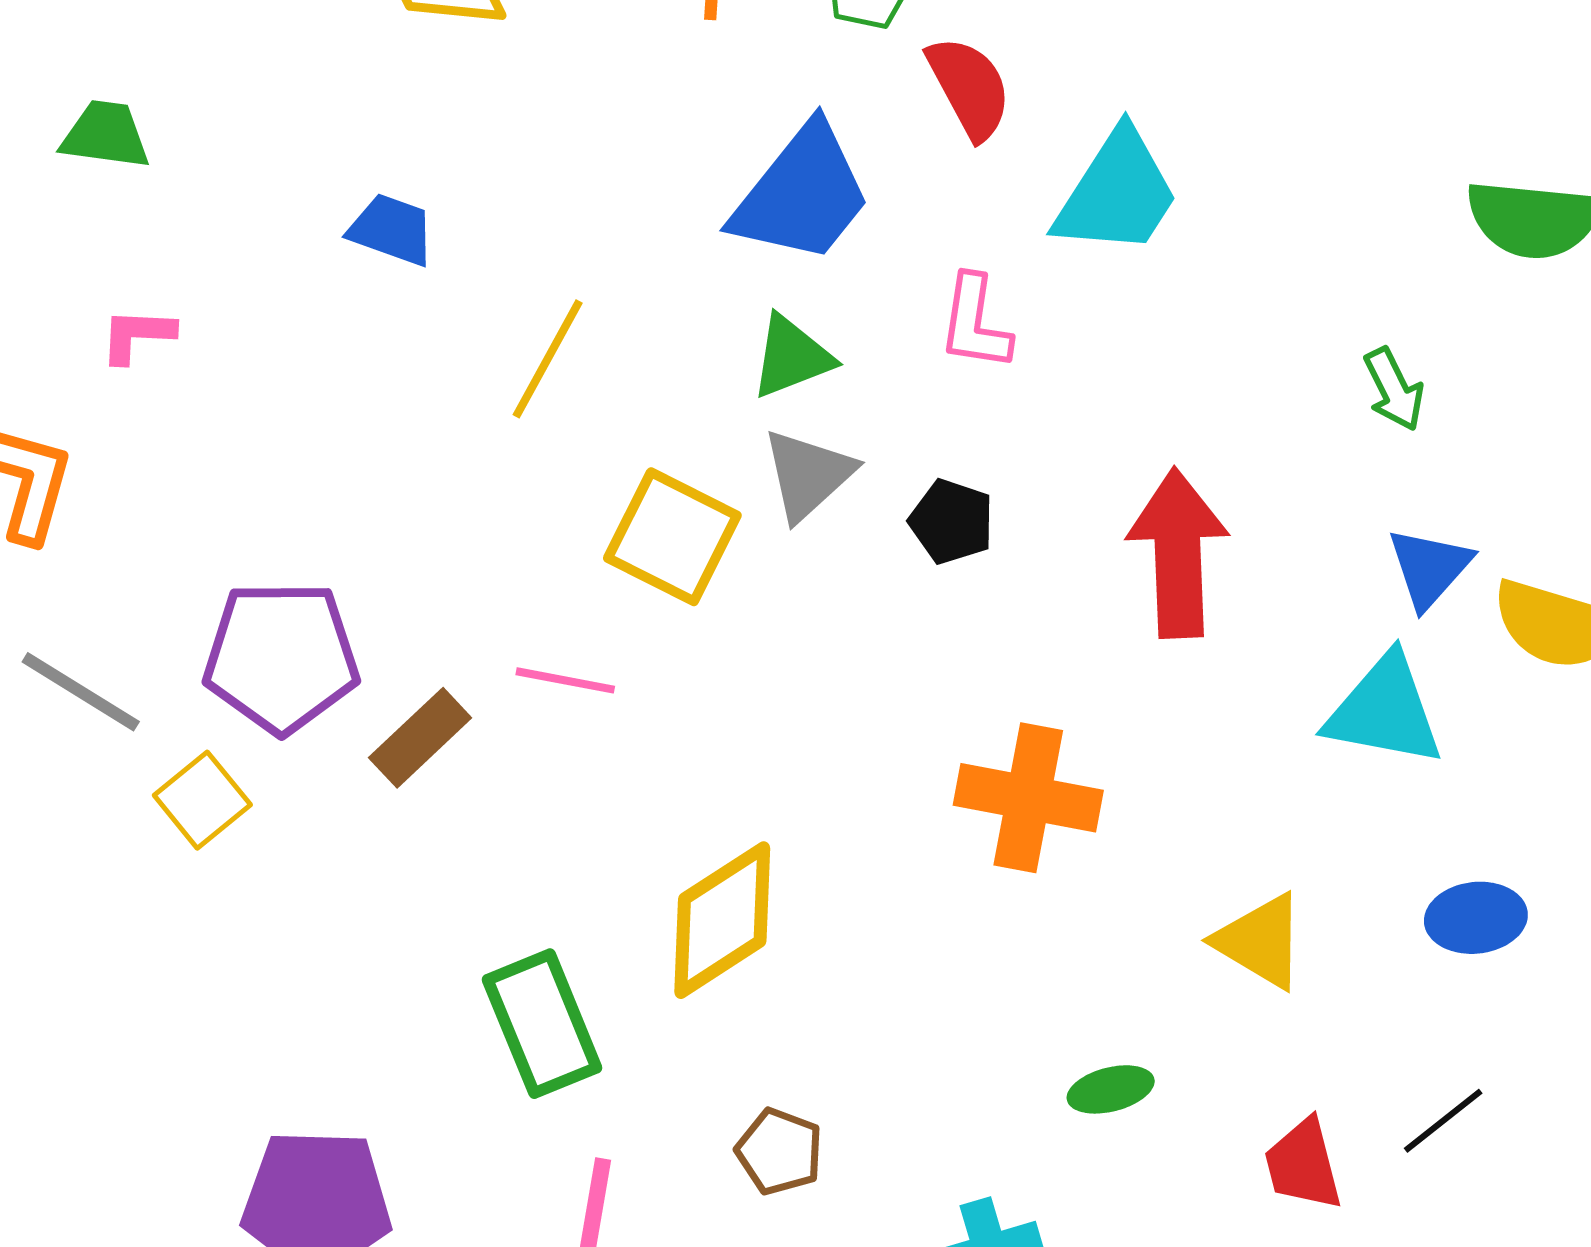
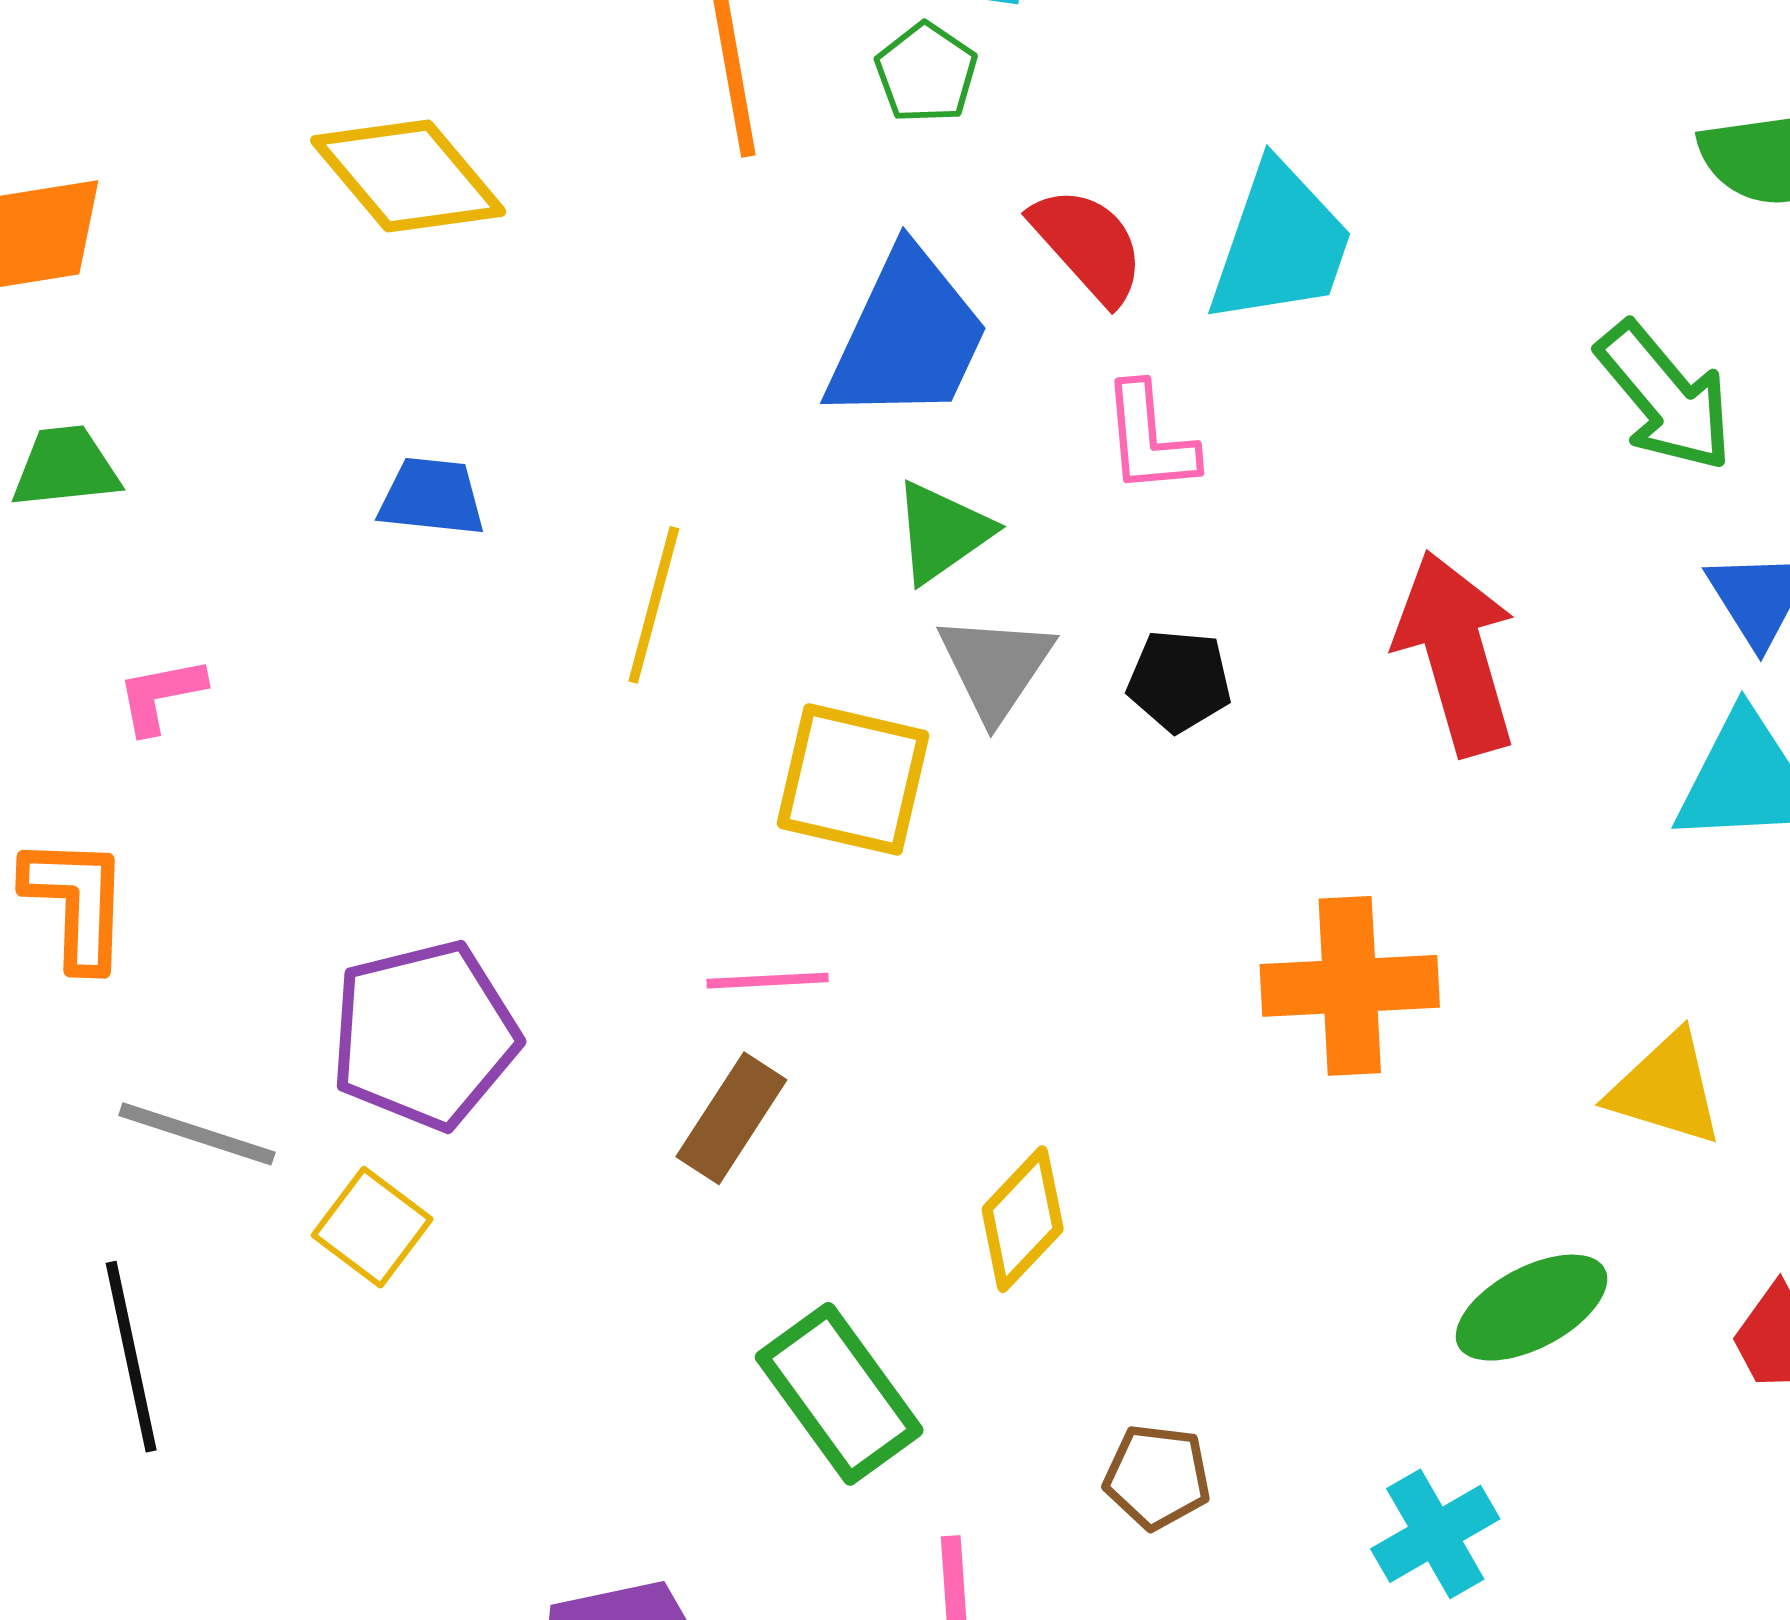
red semicircle: (969, 88) -> (1088, 245), moved
green arrow: (1394, 389) -> (1665, 397), size x1.6
brown rectangle: (420, 738) -> (731, 1118), moved
yellow diamond: (722, 920) -> (1023, 1219), size x0.7
green ellipse: (1111, 1089) -> (1532, 1308), size x1.5

